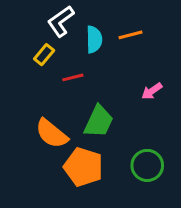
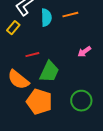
red line: (73, 77) -> (32, 55), moved

